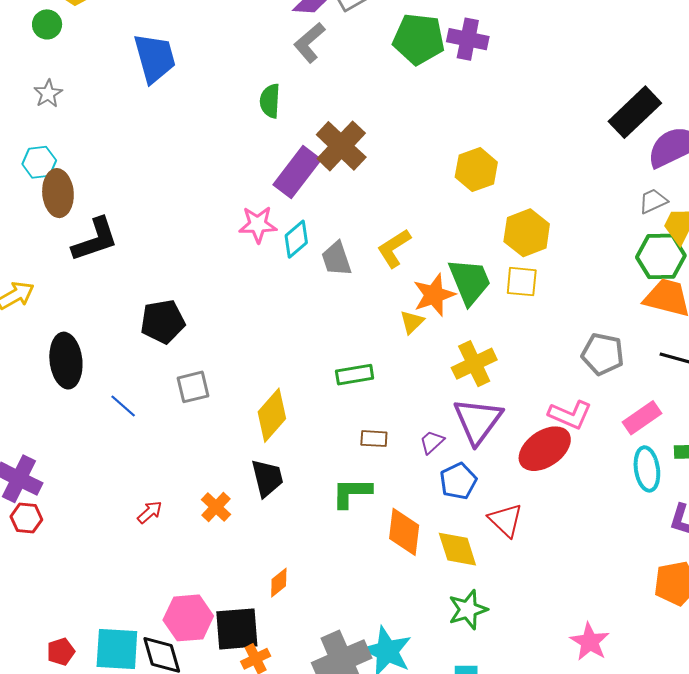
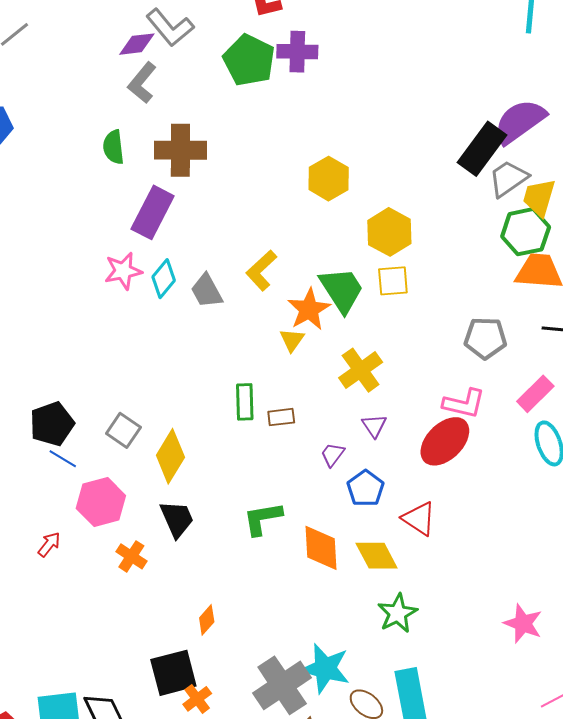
green pentagon: (419, 39) -> (249, 60), turned 30
black rectangle: (635, 112) -> (482, 149), moved
brown cross: (341, 146) -> (180, 150), moved, turned -33
gray trapezoid: (653, 201) -> (508, 179), size x1.4
black pentagon: (163, 322) -> (52, 424), moved
green rectangle: (355, 375) -> (245, 402), turned -72
gray square: (193, 387) -> (123, 430), moved, turned -32
blue line: (123, 406) -> (63, 459), moved
purple triangle: (478, 421) -> (374, 426), size x0.5
brown rectangle: (374, 439) -> (281, 417), moved
red arrow: (150, 512) -> (49, 544), moved
pink hexagon: (188, 618) -> (101, 502), moved

